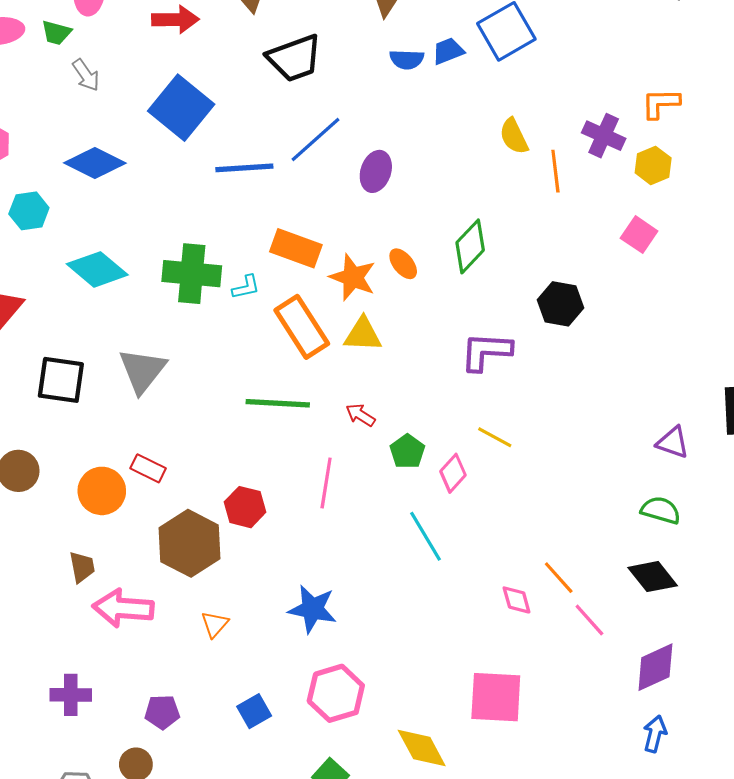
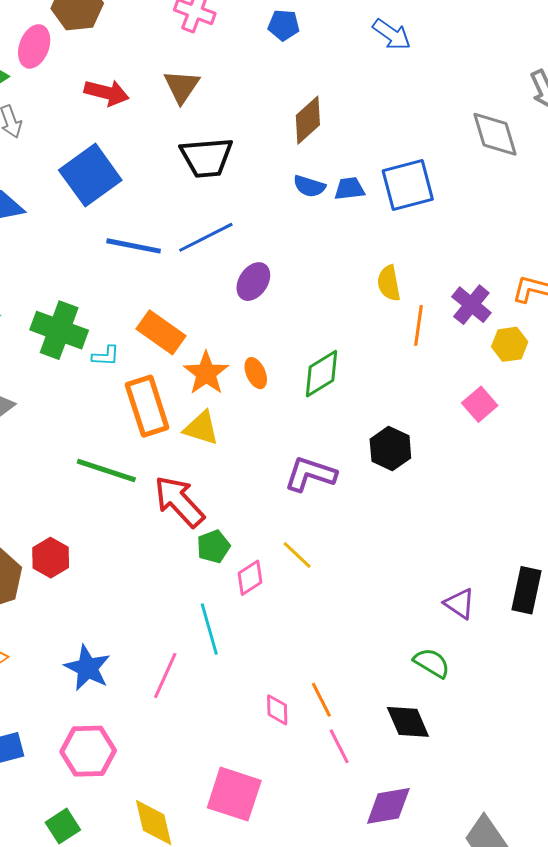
red arrow: (360, 415) -> (179, 501), size x2.0
pink line: (326, 483) -> (165, 675), moved

